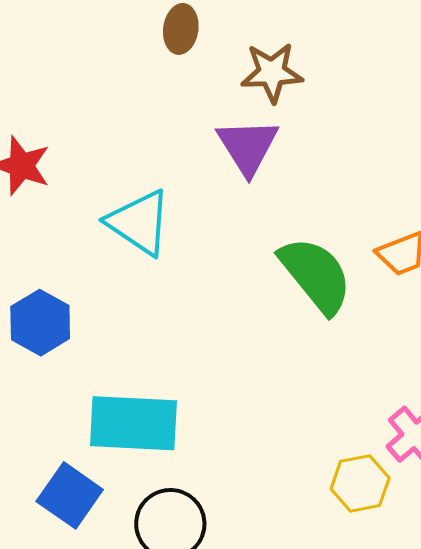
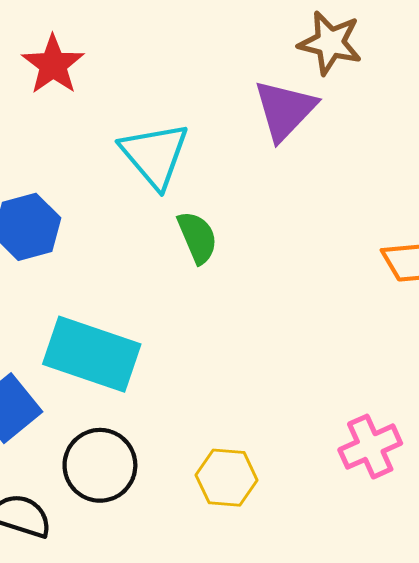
green semicircle: (316, 275) -> (197, 237), moved, size x0.6
yellow hexagon: (360, 483) -> (227, 478), moved

